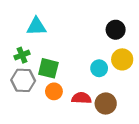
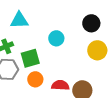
green square: (48, 68) -> (30, 58), turned -30
cyan circle: (99, 68) -> (56, 38), moved

